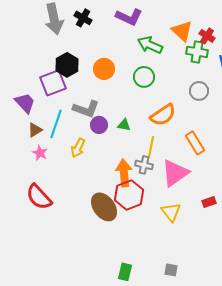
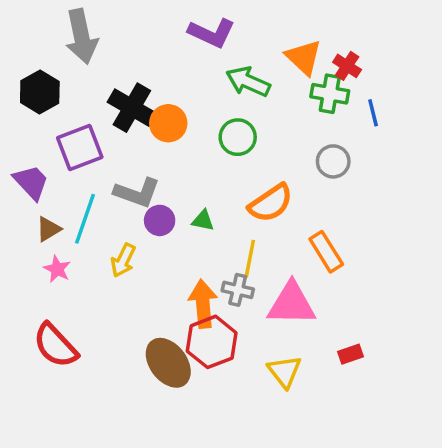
black cross: (83, 18) -> (132, 108), moved, size x1.5
black hexagon: (67, 65) -> (40, 92), moved
pink triangle: (175, 173) -> (291, 304), turned 36

